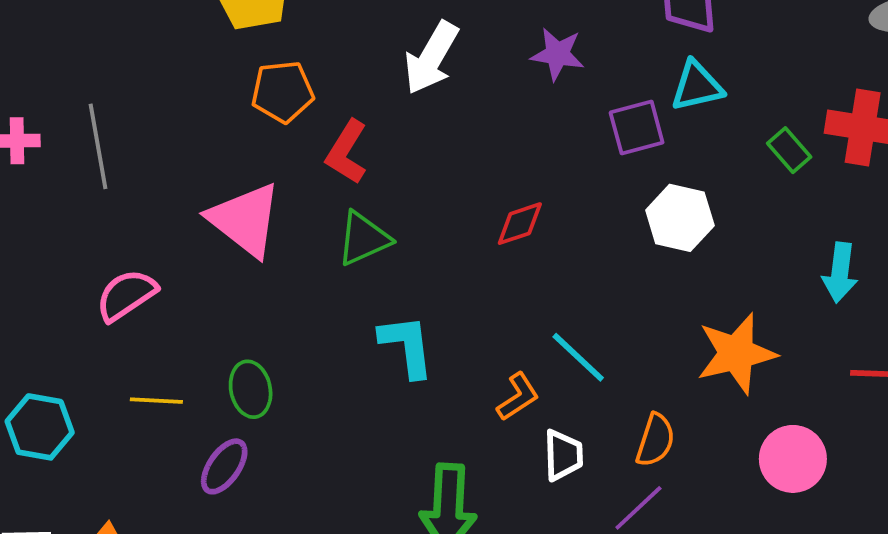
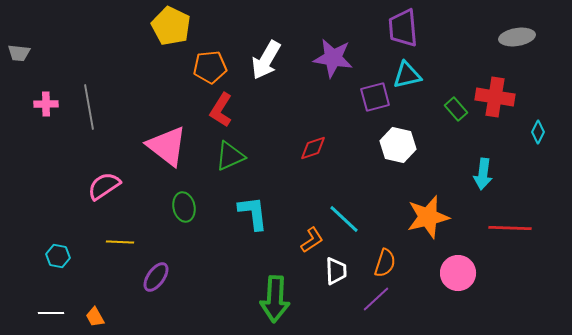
purple star: (557, 54) -> (333, 58), size x1.4
orange pentagon: (283, 92) -> (210, 67), moved
green ellipse: (251, 389) -> (184, 207), moved
cyan hexagon: (40, 427) -> (58, 256), size x0.7

